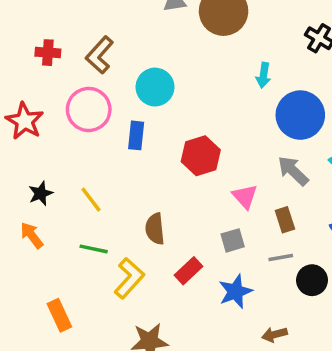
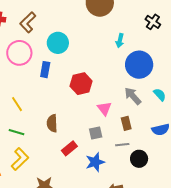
yellow L-shape: (129, 278) -> (20, 159), moved

